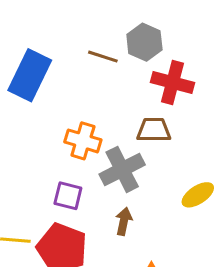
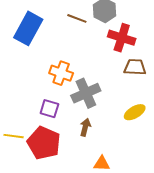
brown trapezoid: (154, 130) -> (135, 67), moved

